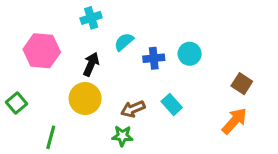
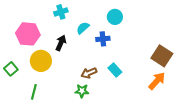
cyan circle: (190, 54) -> (115, 17), moved
brown square: (242, 84) -> (162, 56), size x1.5
yellow circle: (85, 99) -> (41, 61), moved

